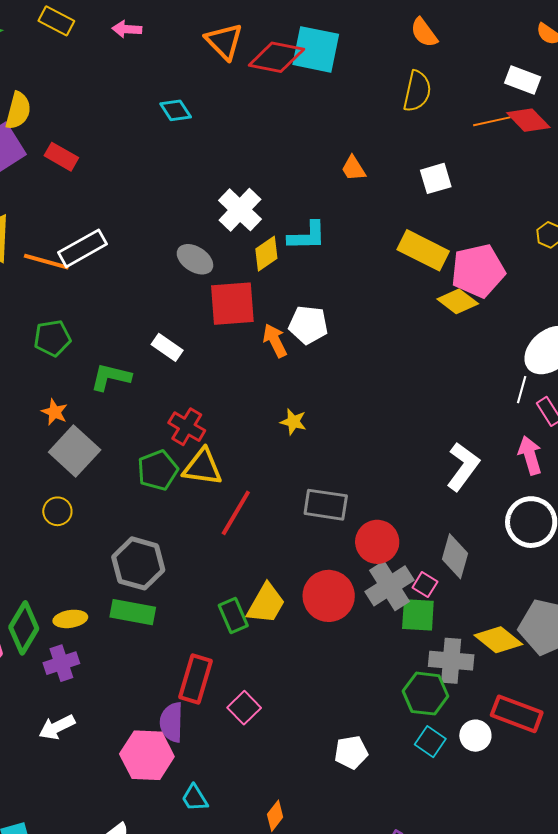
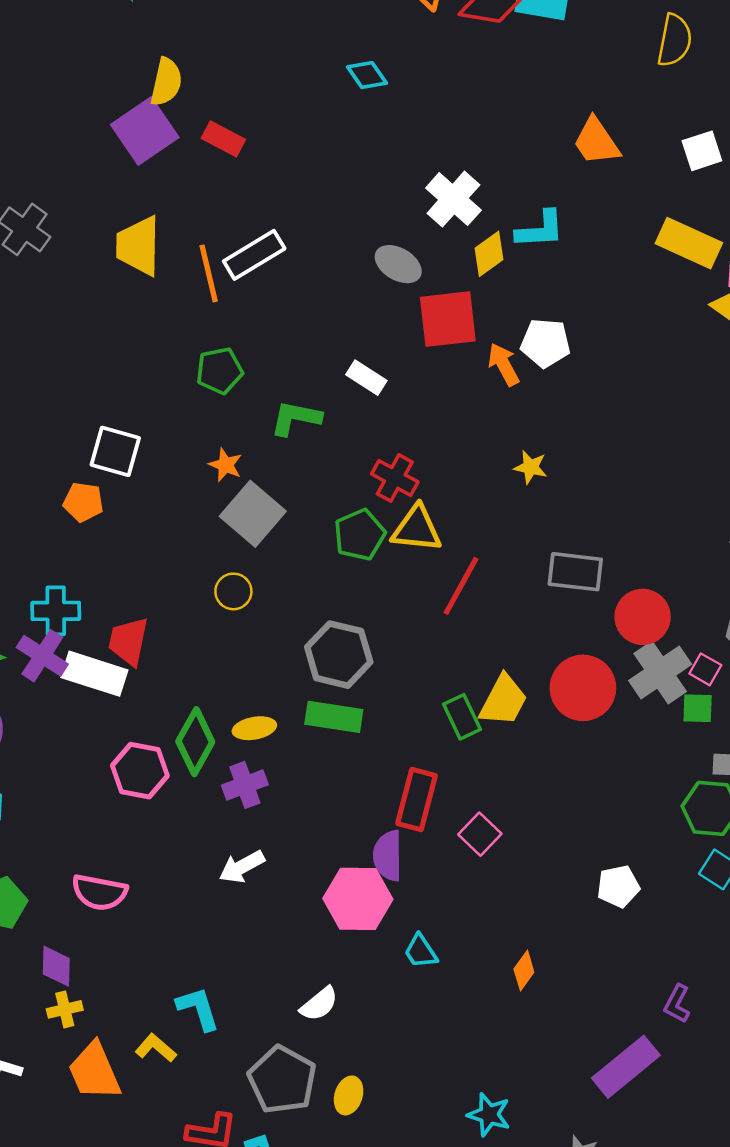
orange trapezoid: (353, 168) -> (596, 142), size x1.5
orange line: (46, 262) -> (209, 273), turned 63
green square: (418, 615) -> (698, 708), size x0.7

